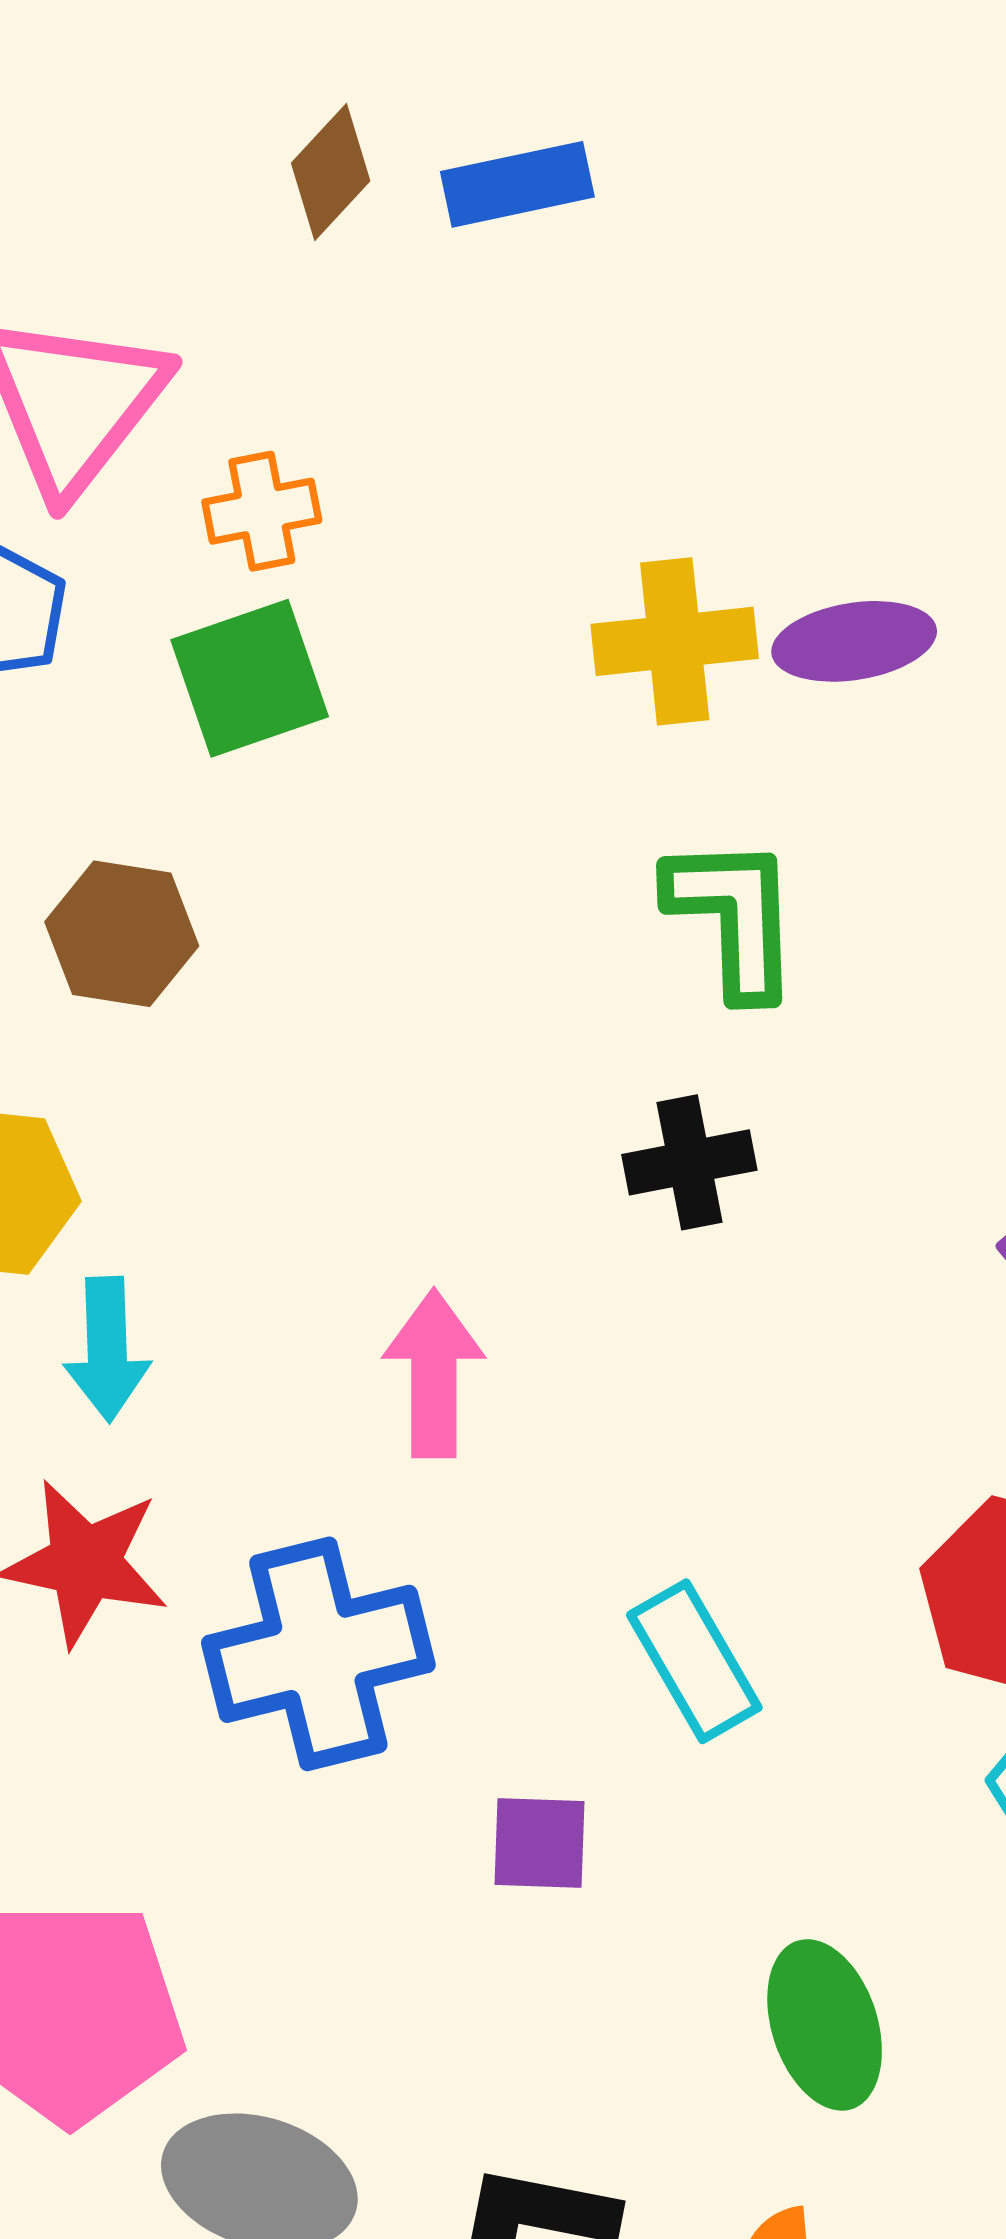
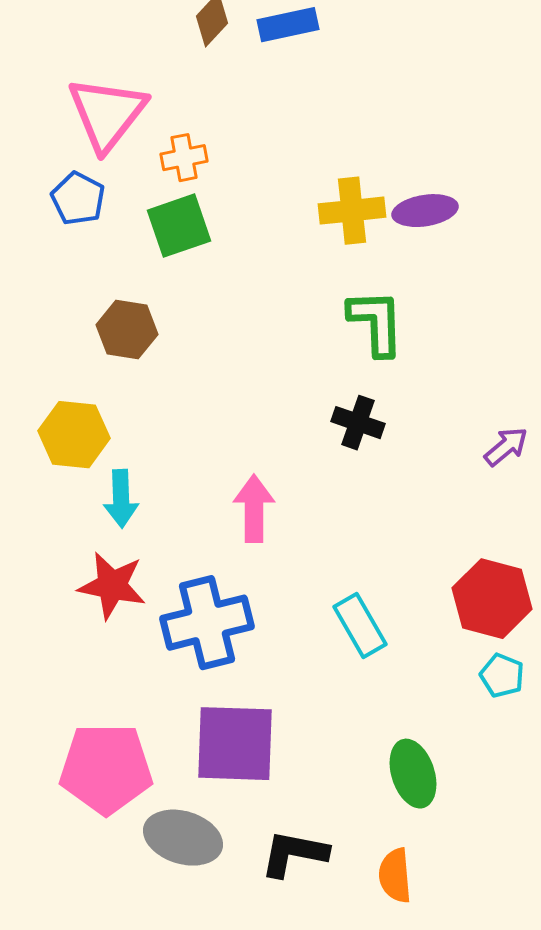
black cross: (689, 1162) -> (358, 423), turned 30
purple square: (540, 1843) -> (235, 744), moved, size x2.0

